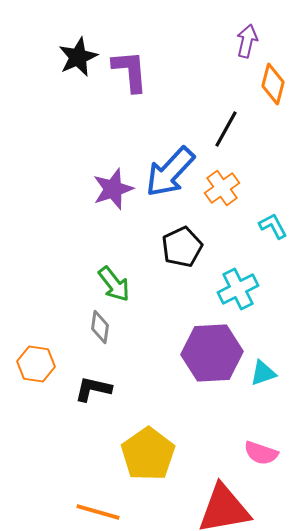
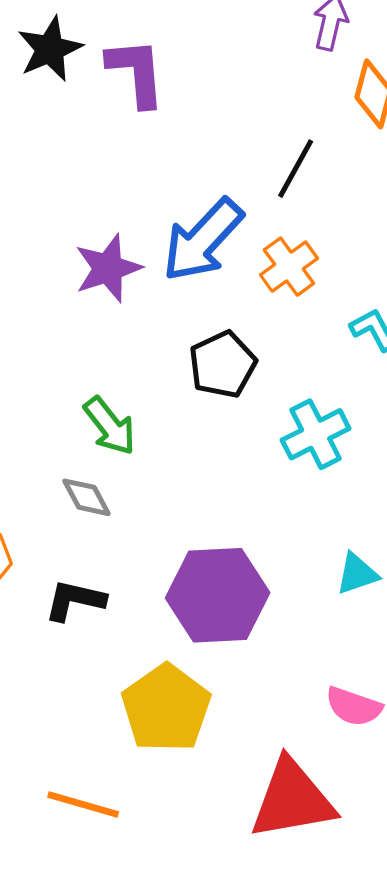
gray diamond: (100, 327) -> (86, 497), turned -36
purple hexagon: (212, 353) -> (218, 595), moved

